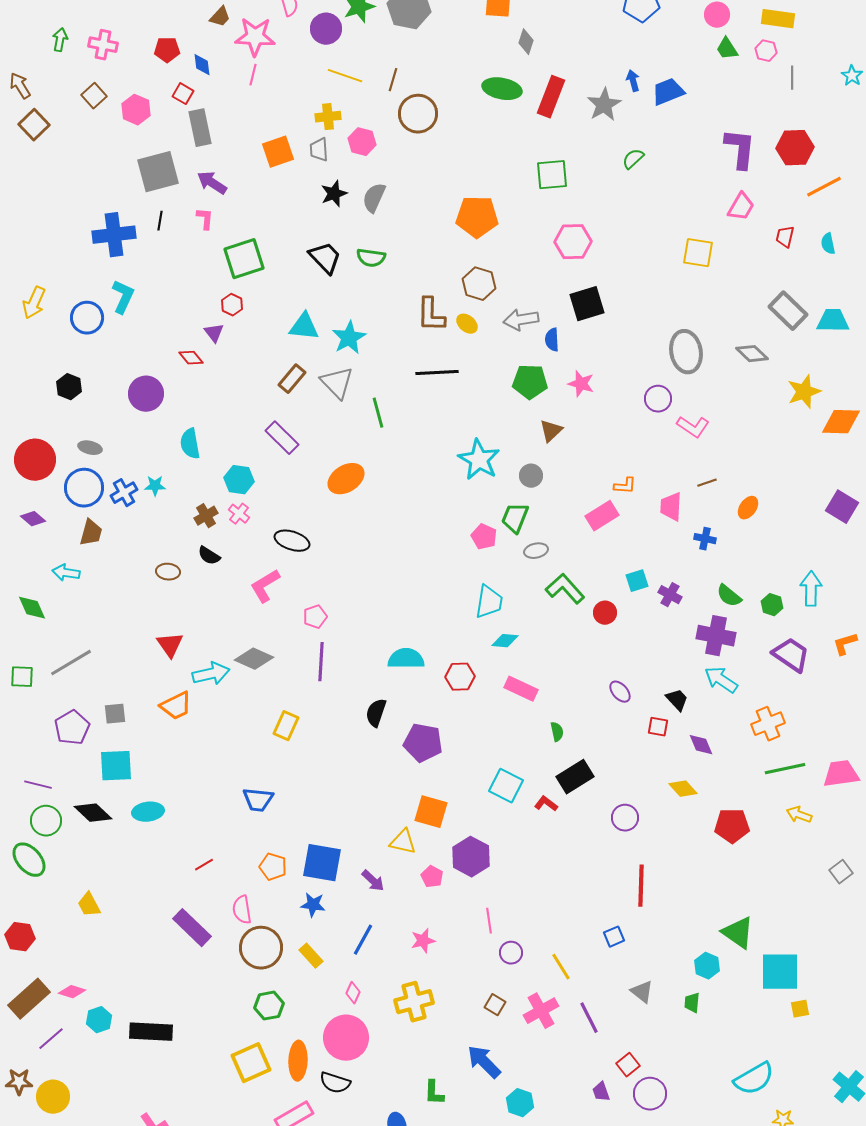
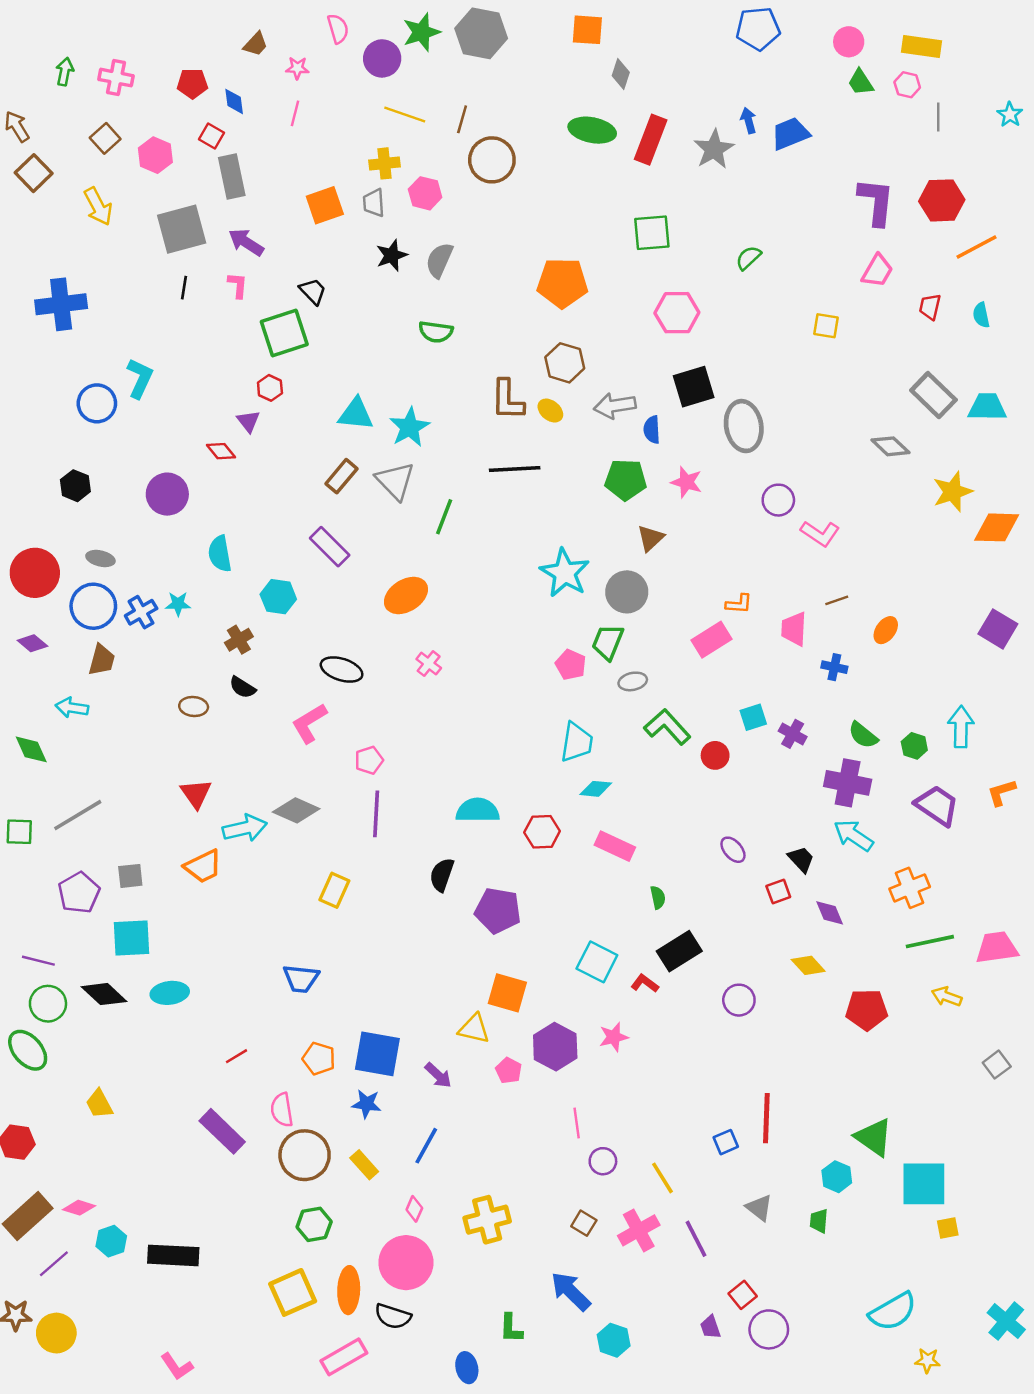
pink star: (255, 37) -> (297, 68), size x0.5
green semicircle: (633, 159) -> (748, 258), moved
blue cross: (114, 235) -> (61, 304), moved
yellow square: (698, 253) -> (826, 326), size x0.7
black trapezoid: (325, 258) -> (313, 291), moved, size x0.7
yellow arrow: (34, 303) -> (98, 206), moved, turned -52
gray ellipse: (686, 352) -> (744, 426), moved
green line: (378, 413) -> (444, 517), turned 36
gray circle: (531, 476) -> (627, 592), size x1.5
pink cross: (239, 514) -> (429, 664), moved
red square: (658, 727) -> (778, 891), turned -30
red line: (641, 886) -> (766, 1118), moved
pink star: (423, 941) -> (614, 1037), moved

